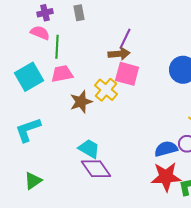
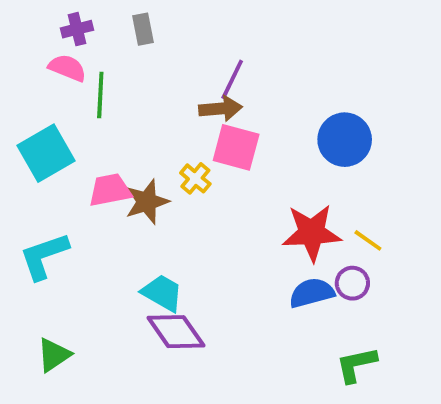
pink trapezoid: (62, 74) -> (110, 190), moved
yellow cross: (106, 90) -> (195, 178), size x0.7
red star: (166, 177) -> (312, 233), moved

